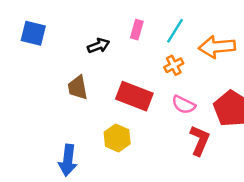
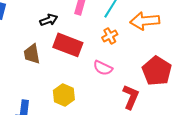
red rectangle: (134, 96) -> (68, 45), moved
pink semicircle: (184, 105) -> (103, 68), moved

